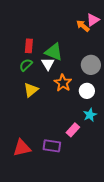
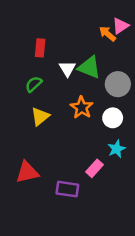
red rectangle: (29, 46) -> (40, 48), moved
green triangle: (54, 52) -> (89, 67), moved
white triangle: (48, 64) -> (67, 69), moved
red triangle: (22, 148) -> (27, 172), moved

